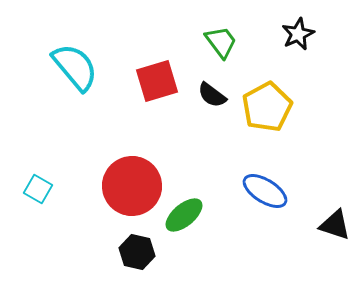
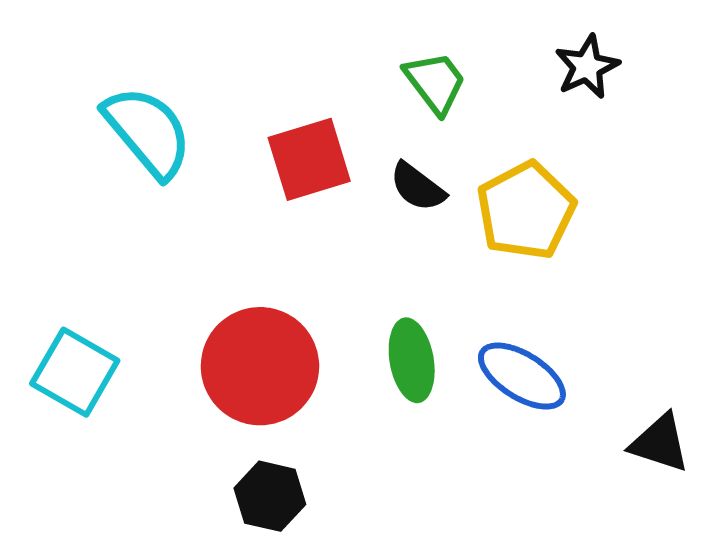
cyan square: (38, 189) -> (75, 372), size x1.5
green ellipse: (184, 215) -> (412, 360), moved, turned -60

